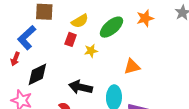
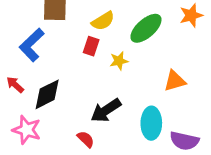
red arrow: (15, 59) -> (15, 85), moved, turned 112
black arrow: (81, 87) -> (106, 110), turned -45

